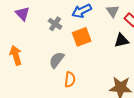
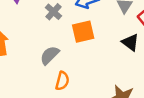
black triangle: (121, 41) -> (130, 42), turned 42

